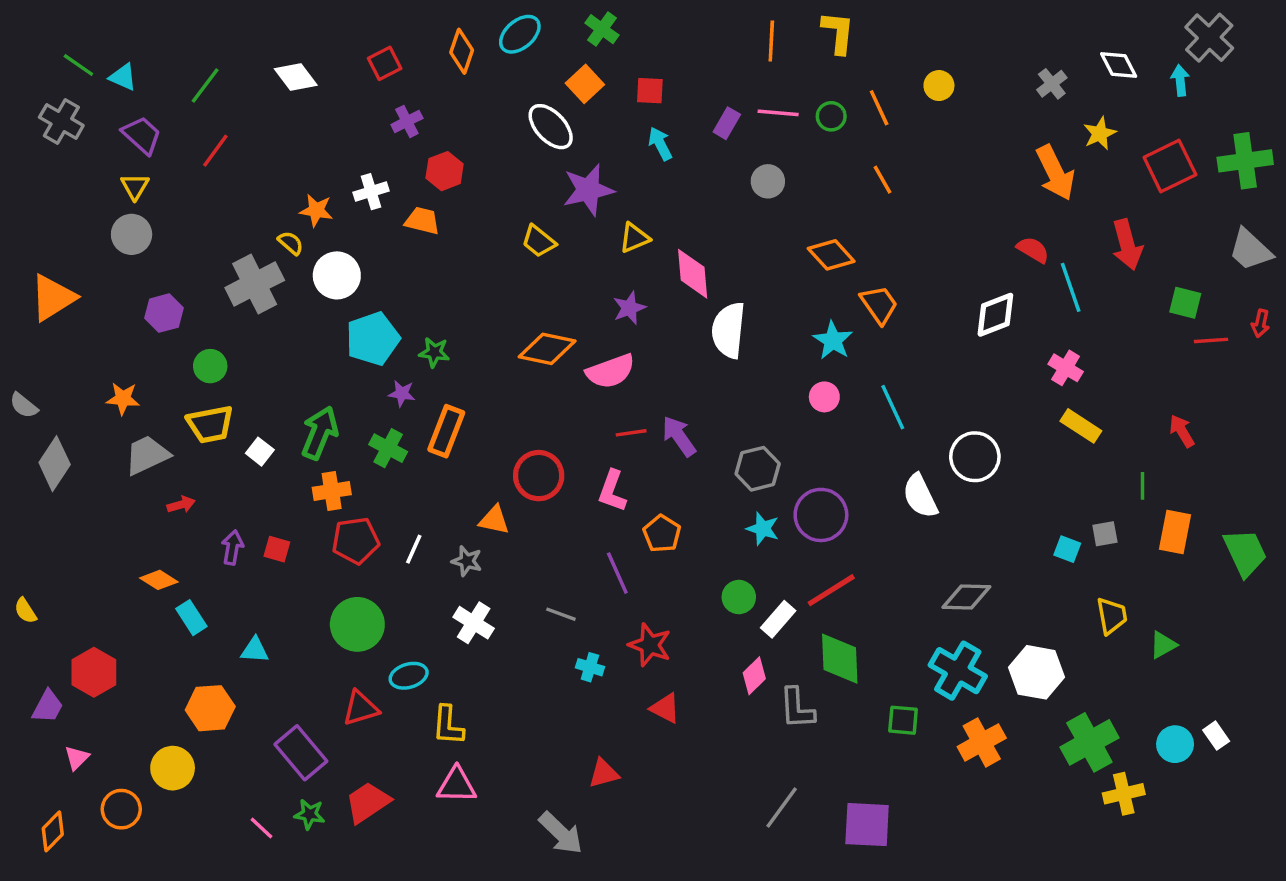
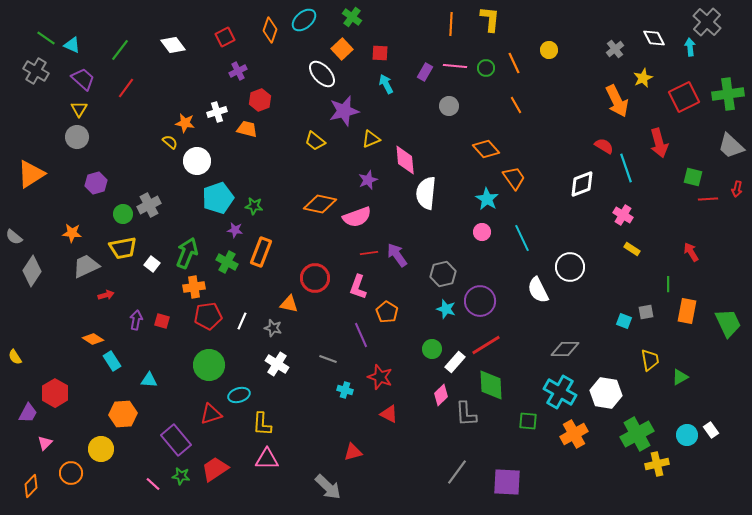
gray cross: (255, 284) -> (149, 205), moved, size x0.7
yellow rectangle: (1081, 426) -> (632, 249), size x0.7

